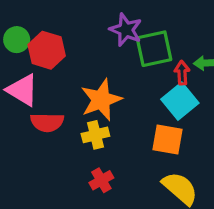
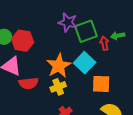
cyan square: (180, 101) -> (85, 63), moved

